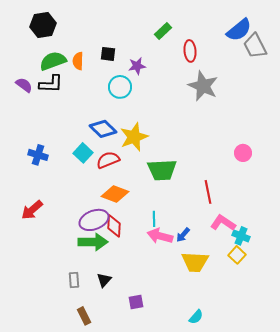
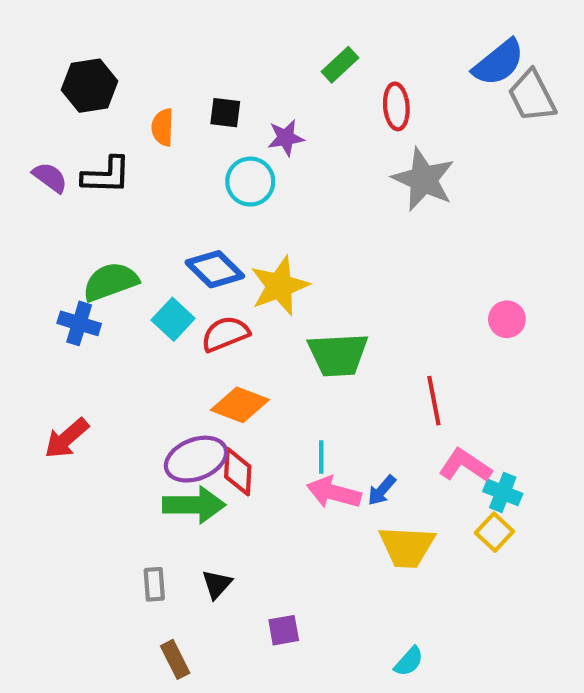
black hexagon: (43, 25) -> (90, 86), moved
green semicircle: (53, 61) -> (110, 282), moved

